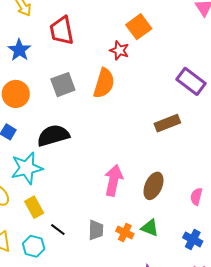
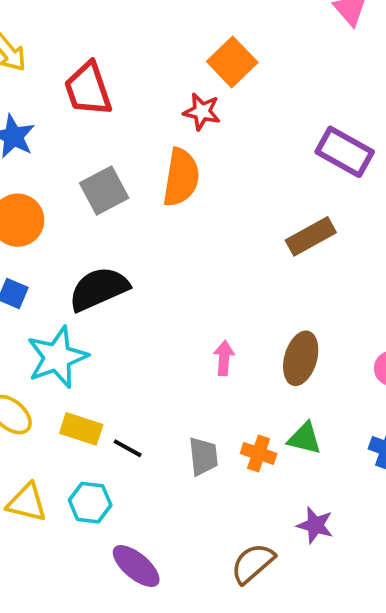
pink arrow: (114, 180) -> (224, 358), size x0.6
yellow rectangle: (34, 207) -> (81, 429), turned -35
black line: (58, 230) -> (128, 448), moved

